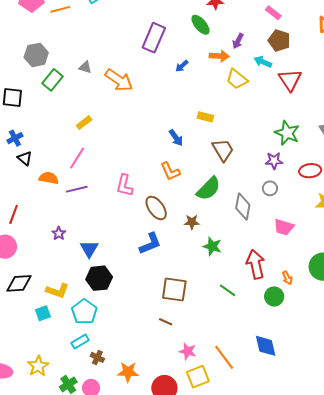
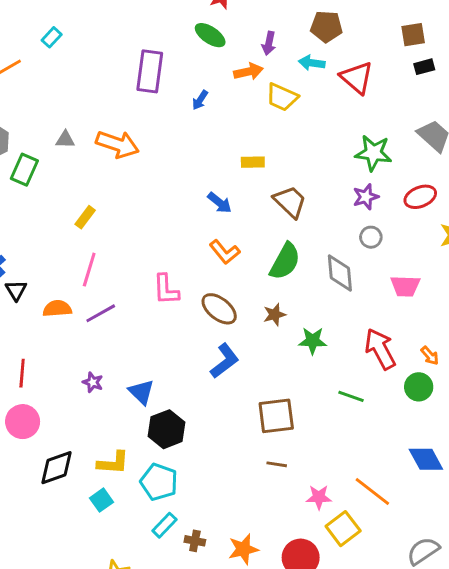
black triangle: (25, 158) -> (16, 290), turned 35

